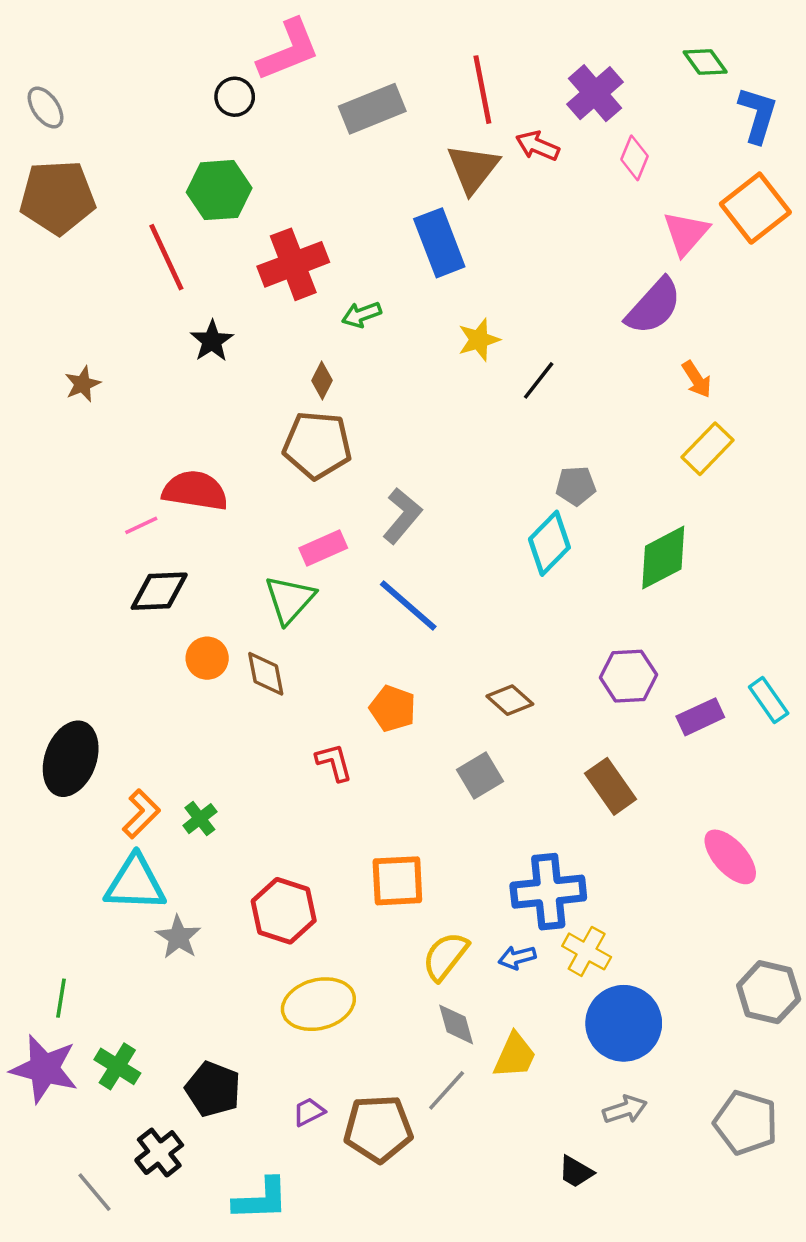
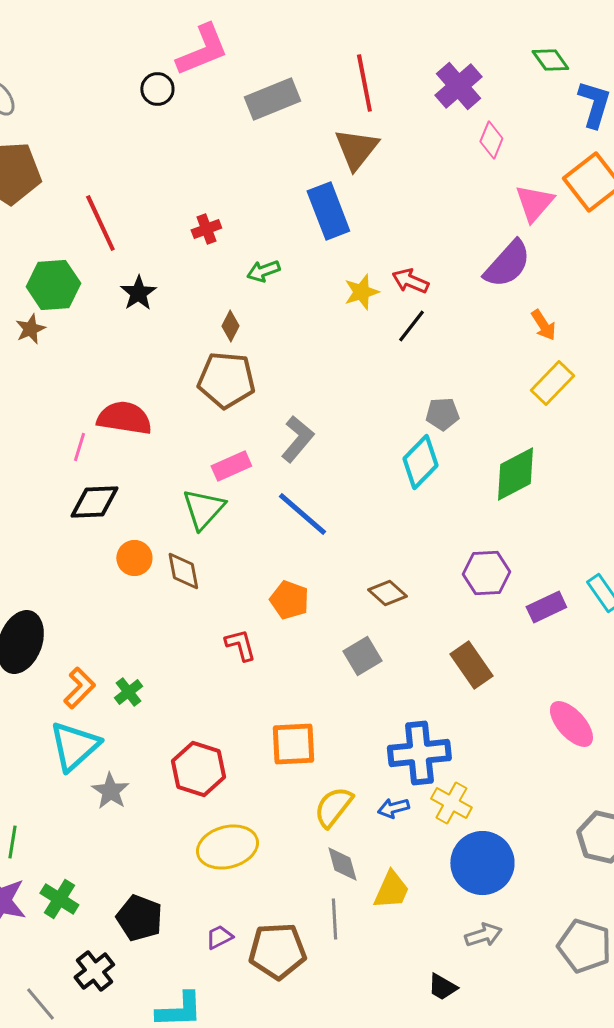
red arrow: (537, 146) -> (410, 281), moved
green hexagon: (219, 190) -> (53, 285), moved
red cross: (293, 264) -> (206, 229), size x0.5
pink line: (141, 525) -> (79, 447), turned -48
cyan triangle: (135, 883) -> (74, 746), turned -44
gray line: (447, 1090) -> (334, 919), turned -45

